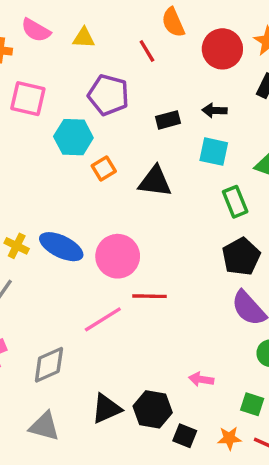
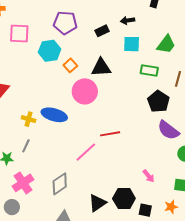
green rectangle: (235, 202) -> (149, 71), turned -48
pink circle: (118, 256) -> (85, 91), moved
pink arrow: (201, 379) -> (149, 176), turned -128

